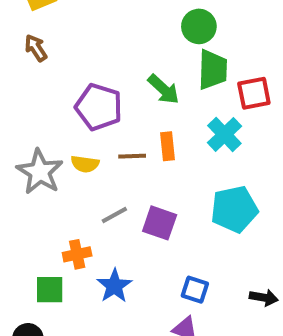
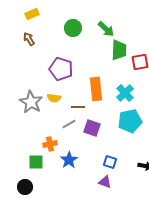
green circle: (199, 26) -> (73, 28), moved
green arrow: (164, 89) -> (106, 29), moved
cyan cross: (224, 134) -> (125, 93), moved
orange rectangle: (167, 146) -> (96, 89), size x1.6
brown line: (132, 156) -> (78, 107), moved

